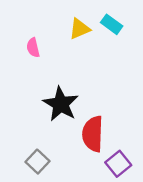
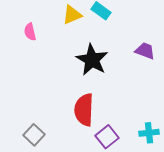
black star: (61, 104) -> (92, 60), moved

